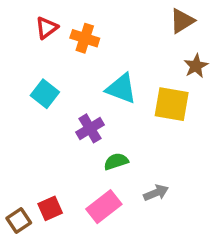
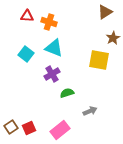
red triangle: (47, 28) -> (27, 16), turned 40
cyan triangle: (121, 89) -> (54, 48), moved
pink rectangle: (104, 207) -> (60, 130), moved
red square: (50, 208) -> (29, 128), moved

